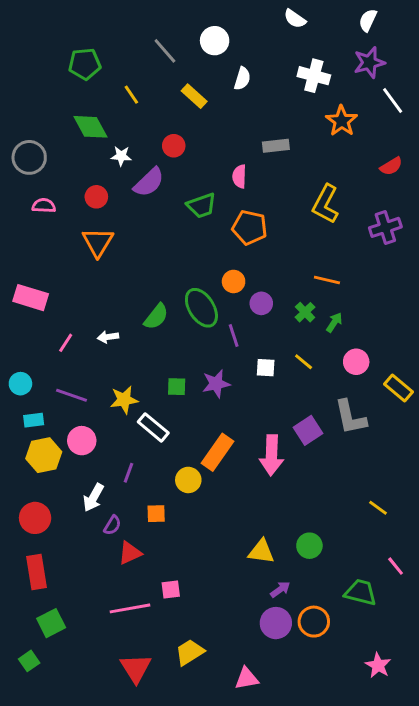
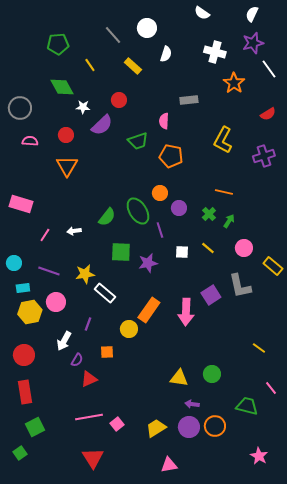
green square: (177, 387) -> (121, 252), moved, size x1.5
pink square: (171, 589) -> (117, 424), moved, turned -32
purple arrow: (280, 589) -> (192, 404), turned -136
yellow trapezoid: (190, 652) -> (156, 428), moved

